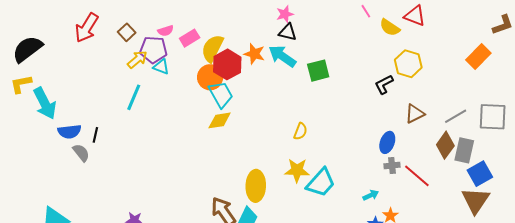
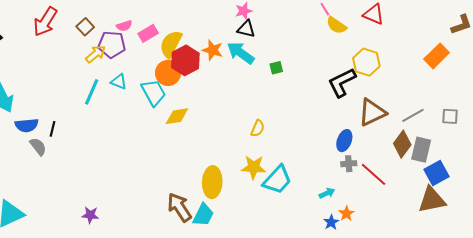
yellow semicircle: (390, 27) -> (336, 25), moved
cyan triangle: (161, 67) -> (119, 82), moved
green square: (318, 71) -> (276, 68), size x0.6
black L-shape: (384, 84) -> (342, 82), size x1.5
cyan trapezoid: (221, 94) -> (154, 93), moved
brown triangle: (415, 114) -> (372, 112), size x1.4
gray square: (493, 117) -> (450, 116), size x0.6
brown triangle: (476, 201) -> (432, 200), turned 44

